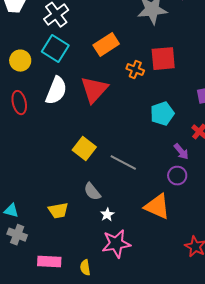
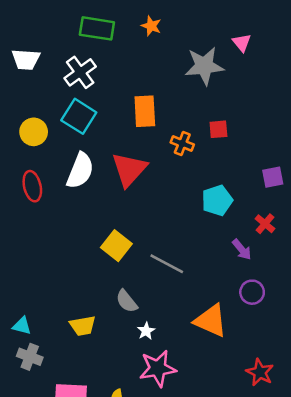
orange rectangle: (106, 45) -> (145, 111), turned -60
red square: (163, 59) -> (218, 129), size x0.6
purple circle: (177, 176) -> (252, 292), moved

